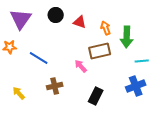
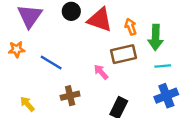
red triangle: (80, 22) -> (100, 20), size x1.6
cyan line: (142, 61) -> (163, 66), moved

